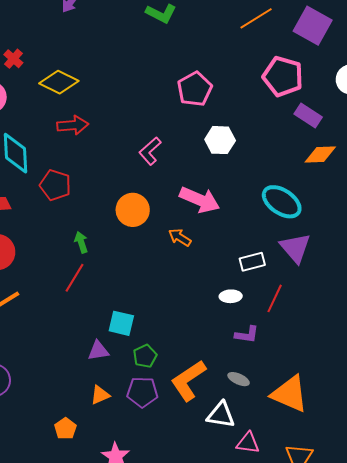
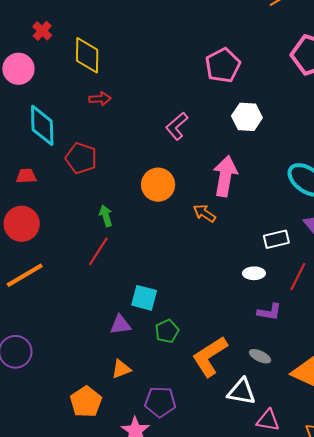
yellow diamond: (59, 82) -> (87, 55), turned 63
red arrow: (73, 125) -> (100, 99), size x0.7
pink arrow: (200, 200) -> (225, 176), turned -105
purple pentagon: (142, 392) -> (160, 402), moved
orange pentagon: (65, 429) -> (86, 402), size x1.4

